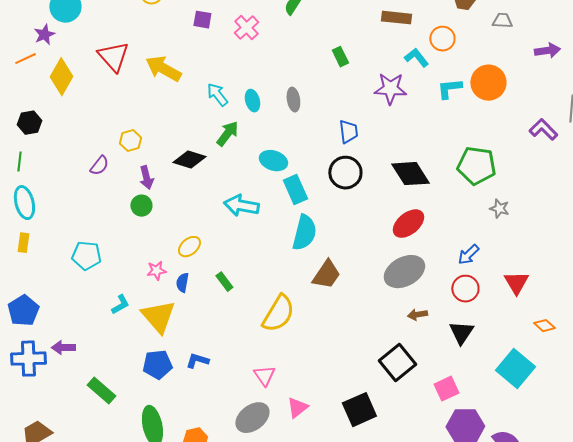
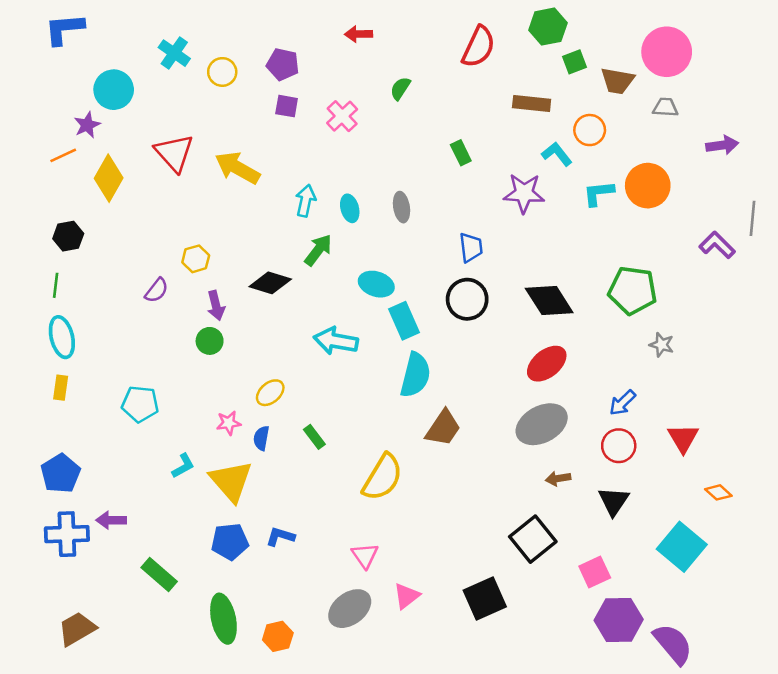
cyan arrow: (217, 95) -> (306, 201), turned 50

